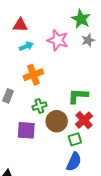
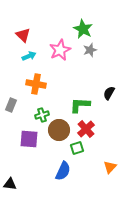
red triangle: (20, 25) -> (23, 35), turned 42
pink star: (58, 40) -> (60, 50), turned 30
orange cross: (33, 75) -> (36, 84), turned 30
blue semicircle: (74, 162) -> (63, 171), moved

